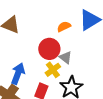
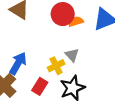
red circle: (49, 49) -> (63, 14), moved

